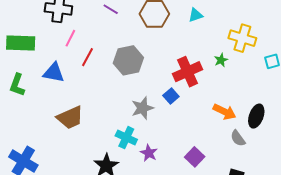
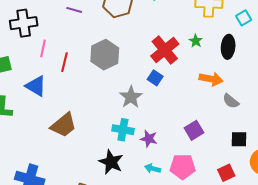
green star: (221, 60) -> (196, 41), moved
blue triangle: (54, 73) -> (36, 86), turned 35
black ellipse: (256, 116) -> (228, 47), moved
purple square: (195, 157) -> (194, 130), turned 30

